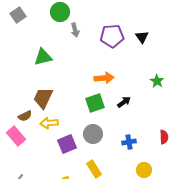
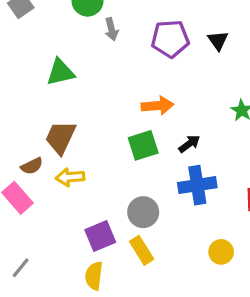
gray circle: (93, 134) -> (143, 212), moved
blue cross: (129, 142) -> (197, 185), moved, size x1.6
purple square: (67, 144) -> (100, 236), moved

